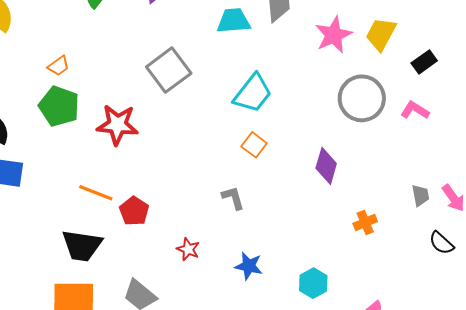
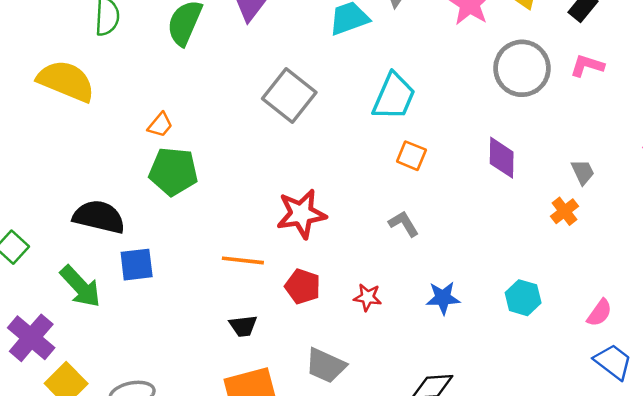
red star: (117, 125) -> (301, 214), moved
gray trapezoid: (421, 195) -> (583, 172), moved
red pentagon: (134, 211) -> (303, 286), moved
black trapezoid: (82, 246) -> (243, 326), size x0.6

